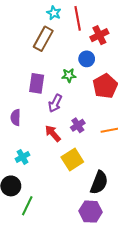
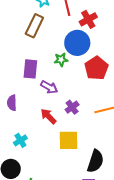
blue circle: (87, 59) -> (77, 43), size x1.6
purple arrow: (55, 103) -> (49, 87), turned -84
yellow square: (72, 159) -> (69, 140), turned 35

